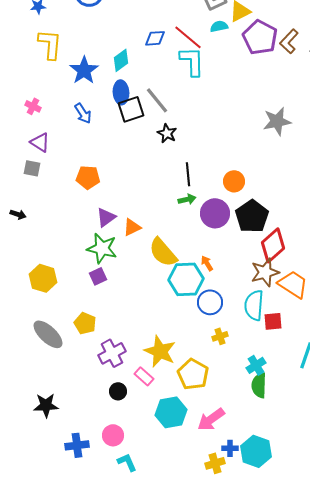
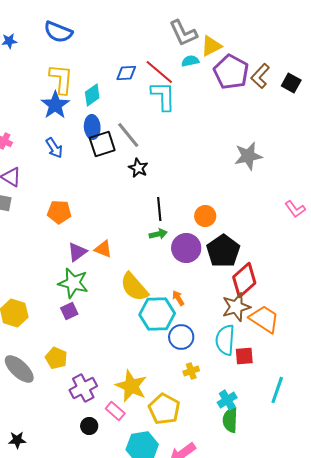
yellow L-shape: (50, 44) -> (61, 79), moved
orange triangle: (132, 227) -> (103, 249), moved, turned 48
black star: (46, 405) -> (17, 440), size x0.7

